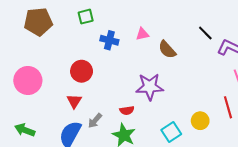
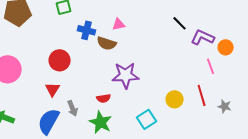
brown semicircle: (167, 50) -> (107, 43), moved, turned -30
gray arrow: (95, 121) -> (73, 108), turned -63
yellow circle: (200, 121) -> (175, 99), moved

